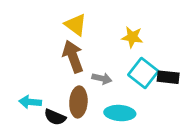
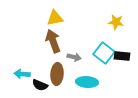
yellow triangle: (76, 25) -> (55, 18), turned -48
yellow star: (132, 37) -> (116, 22), moved

